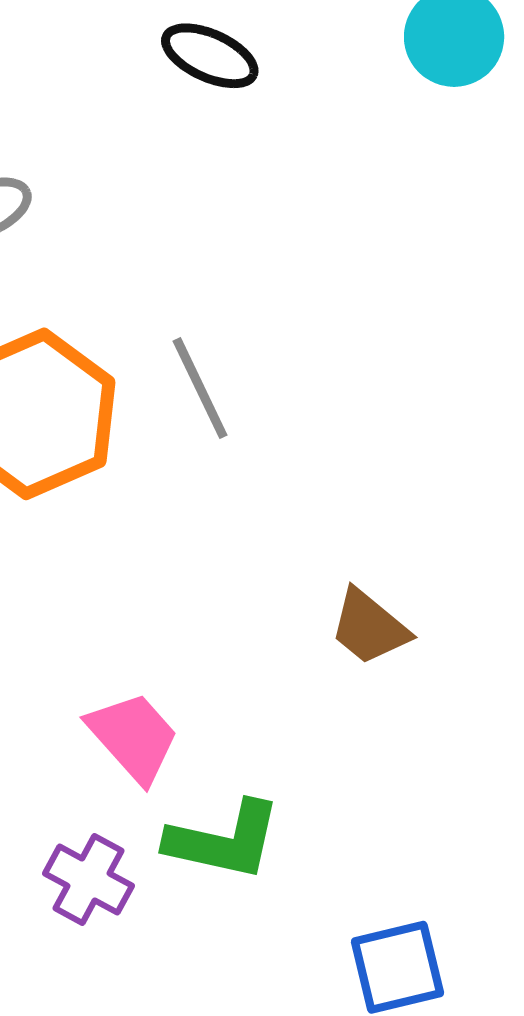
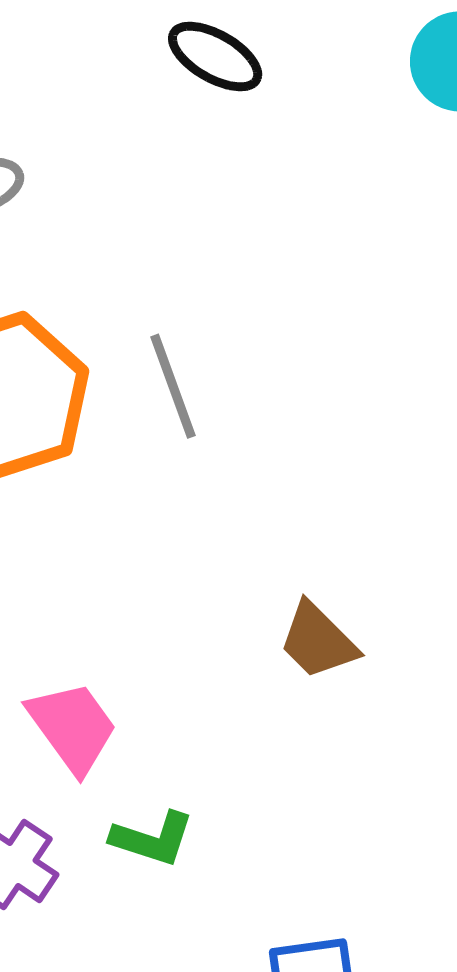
green L-shape: (224, 840) -> (152, 839), size x0.7

